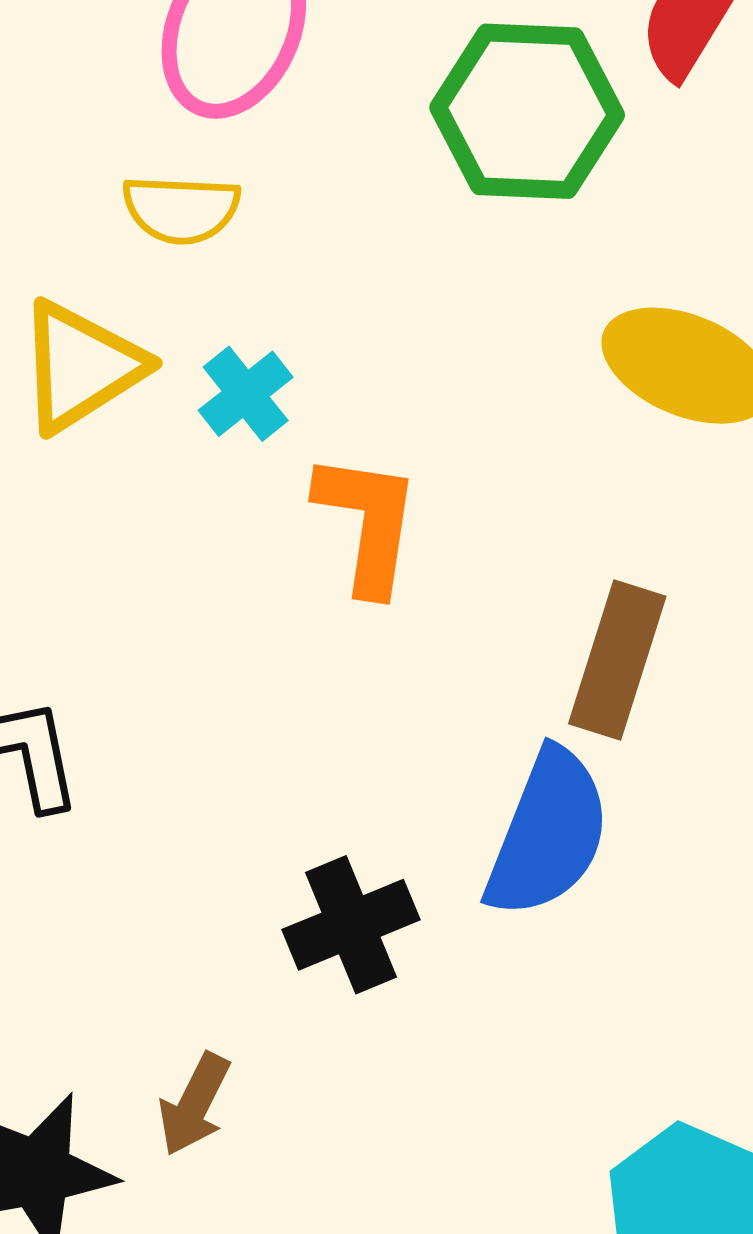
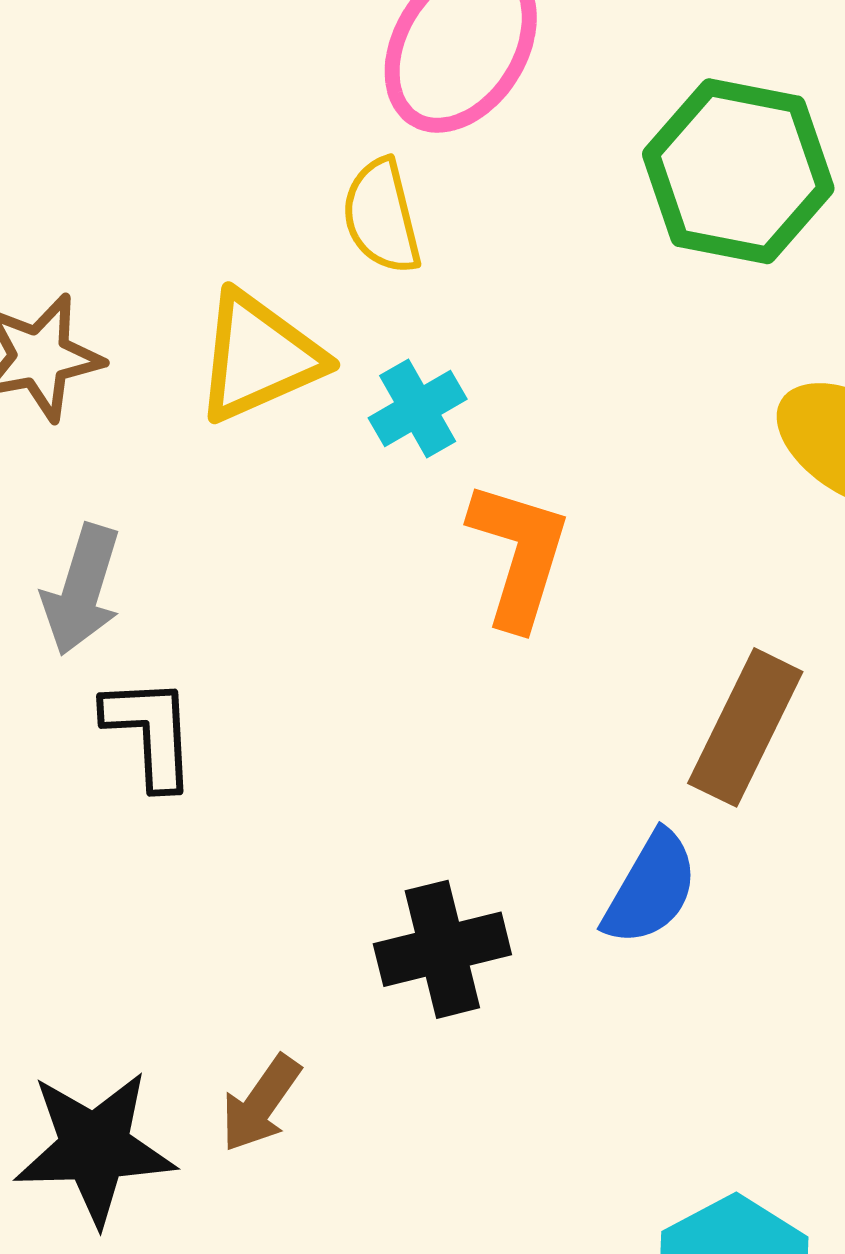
yellow semicircle: (181, 209) -> (382, 216), turned 65
blue semicircle: (548, 833) -> (651, 888), size x0.7

